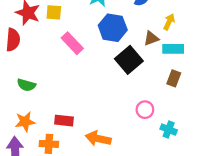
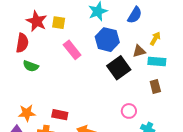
brown rectangle: (174, 78) -> (155, 86), turned -40
green semicircle: (26, 85) -> (31, 66), moved

